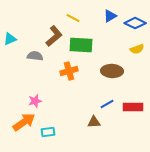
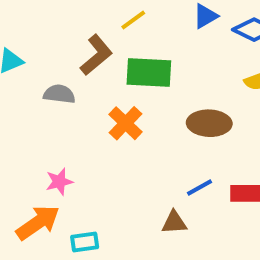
yellow line: (73, 18) -> (133, 20), turned -64
orange cross: (69, 71) -> (125, 123), turned -30

